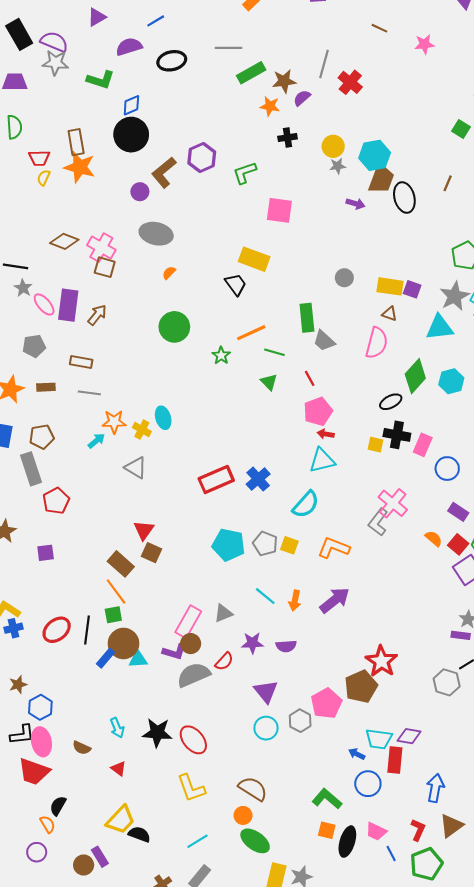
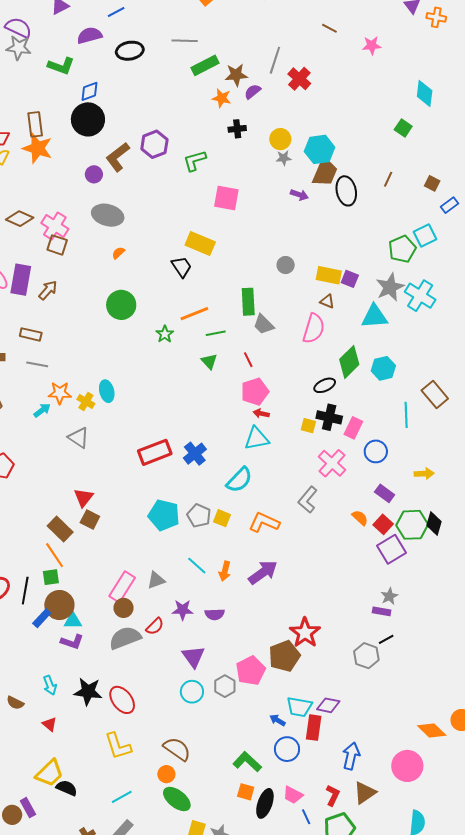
green line: (274, 352) -> (216, 333), turned -30
pink cross: (393, 503) -> (332, 463), moved
purple L-shape: (174, 652) -> (72, 642), moved

